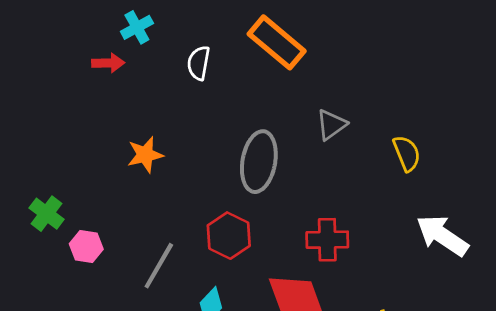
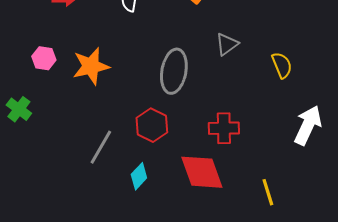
orange star: (145, 155) -> (91, 66), size x1.4
white arrow: (442, 236) -> (308, 125), turned 81
pink hexagon: (86, 247) -> (44, 58), moved

